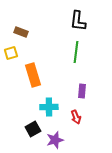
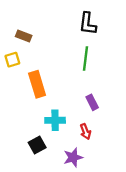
purple rectangle: (82, 91) -> (92, 102), turned -32
purple star: (55, 140) -> (73, 157), moved

